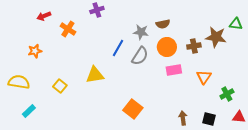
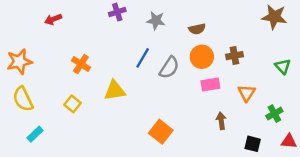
green triangle: (236, 24) -> (283, 66), moved, turned 40
orange cross: (68, 29) -> (81, 64), moved
gray star: (141, 32) -> (156, 20), moved
brown star: (216, 37) -> (274, 17), moved
orange star: (35, 51) -> (19, 62), moved, size x1.5
yellow semicircle: (19, 82) -> (23, 99), turned -125
brown arrow: (183, 118) -> (221, 121), moved

